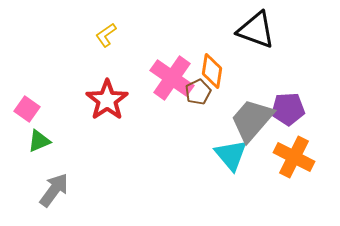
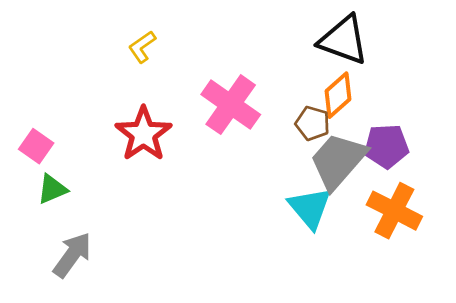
orange diamond: (212, 71) -> (338, 95), moved, turned 40
brown pentagon: (198, 92) -> (313, 123), moved, turned -30

